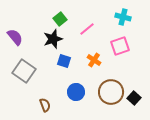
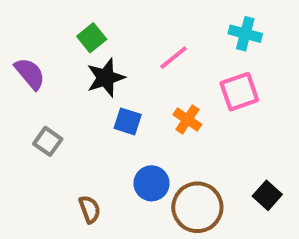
green square: (60, 19) -> (92, 38), moved
gray square: (24, 71) -> (48, 141), size x0.6
brown circle: (111, 92) -> (197, 207), moved

